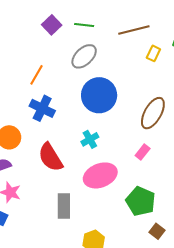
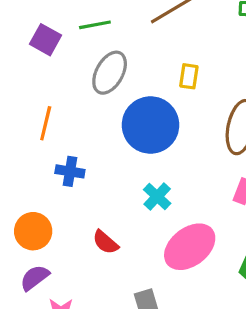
yellow rectangle: (153, 53) -> (189, 76), moved
blue cross: (42, 108) -> (70, 171), size x0.7
red semicircle: (50, 157) -> (105, 242), size x0.6

